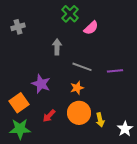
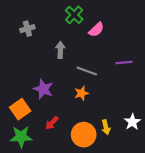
gray cross: (18, 27) -> (27, 29), moved
purple line: (115, 71) -> (124, 63), moved
orange circle: (79, 113) -> (84, 135), moved
white star: (125, 129) -> (132, 122), moved

